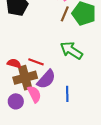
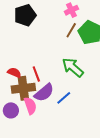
red line: (36, 62) -> (36, 74), turned 42
blue line: (67, 94) -> (64, 98), moved, turned 42

